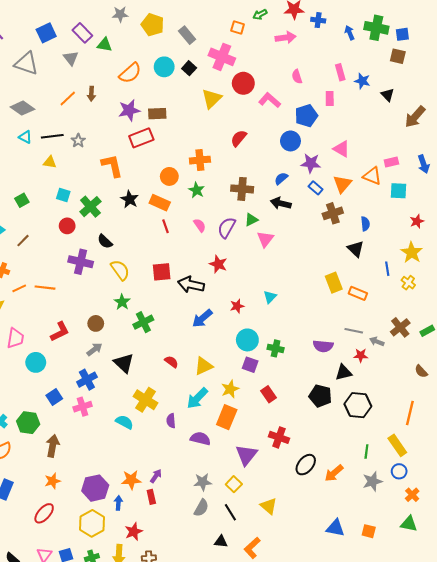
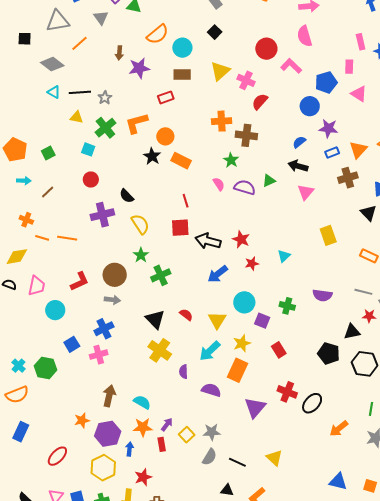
pink cross: (222, 57) -> (246, 80), moved, size x0.7
gray triangle: (26, 63) -> (58, 21), turned -30
cyan circle: (164, 67) -> (182, 48), moved
pink semicircle: (297, 77) -> (305, 36), moved, size x1.5
orange line: (68, 99) -> (79, 43), moved
yellow triangle: (212, 99) -> (220, 71), moved
purple star: (129, 110) -> (139, 68), moved
red rectangle: (141, 138) -> (166, 97), size x0.7
pink triangle: (341, 149) -> (359, 94), moved
orange L-shape: (112, 166) -> (137, 123), turned -95
orange circle: (169, 176) -> (165, 136), moved
blue rectangle: (316, 188) -> (332, 152), turned -64
brown cross: (242, 189) -> (246, 135), moved
green star: (197, 190) -> (231, 160), moved
green cross: (90, 207) -> (105, 128), moved
red line: (166, 226) -> (186, 201), moved
purple semicircle: (227, 228) -> (245, 187), turned 75
pink triangle: (265, 239) -> (306, 192), moved
purple cross: (81, 262) -> (102, 215), turned -30
red star: (218, 264) -> (241, 239), moved
yellow rectangle: (334, 283) -> (328, 235), moved
orange line: (19, 288) -> (42, 238), turned 40
brown circle: (96, 323) -> (115, 275), size x1.5
cyan circle: (247, 340) -> (244, 302), moved
purple semicircle: (323, 346) -> (322, 295), moved
gray arrow: (94, 349) -> (112, 300), turned 42
black triangle: (124, 363) -> (155, 319), moved
yellow triangle: (204, 366) -> (217, 320), turned -36
cyan semicircle: (124, 422) -> (142, 402), moved
brown arrow: (53, 446) -> (109, 396), moved
black ellipse: (306, 465) -> (312, 403), moved
orange star: (53, 481) -> (82, 420), moved
yellow square: (234, 484) -> (187, 435), moved
black line: (230, 512) -> (237, 462), turned -36

